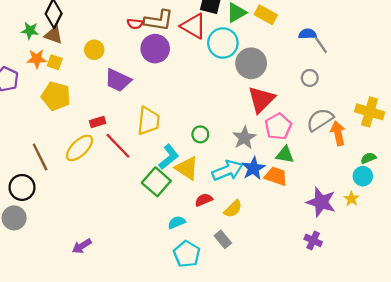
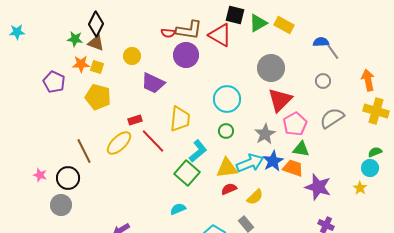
cyan circle: (223, 43) -> (227, 99), moved
orange arrow: (338, 133) -> (368, 80), moved
yellow triangle: (187, 168) -> (227, 168), moved, turned -40
purple star: (321, 202) -> (318, 187), moved
cyan semicircle: (177, 222) -> (178, 209), moved

